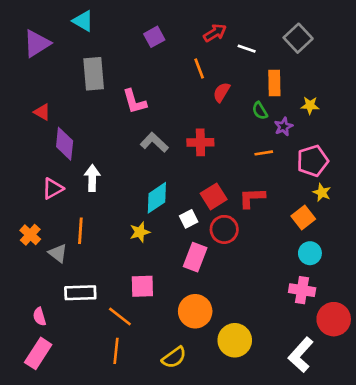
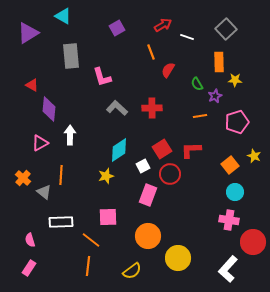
orange rectangle: (274, 83) -> (219, 62), moved
yellow star: (322, 192) -> (254, 156), moved
pink rectangle: (38, 353) -> (29, 268), size x0.7

